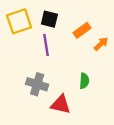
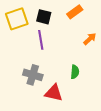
orange rectangle: (82, 30) -> (75, 12), moved

